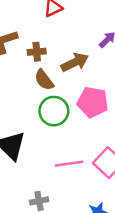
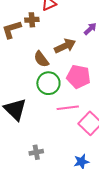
brown cross: (37, 52) -> (32, 20), moved
pink line: (69, 164) -> (68, 108), moved

